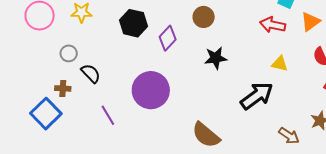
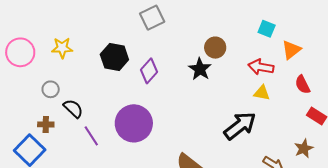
brown circle: (204, 17) -> (215, 48), moved
red arrow: (273, 25) -> (261, 67), moved
black star: (216, 58) -> (200, 69), moved, turned -30
purple line: (108, 115) -> (91, 136), moved

